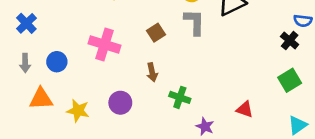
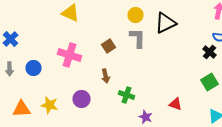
orange triangle: (41, 99) -> (22, 109), moved

